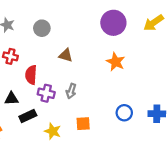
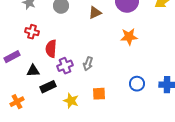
brown triangle: (66, 55) -> (95, 13), moved, turned -40
orange star: (116, 62) -> (129, 37), turned -30
purple cross: (46, 93) -> (65, 66), turned -35

